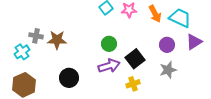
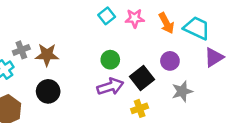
gray cross: (36, 36) -> (21, 50), turned -32
purple circle: (167, 45) -> (170, 61), moved
black circle: (69, 78) -> (48, 91), moved

